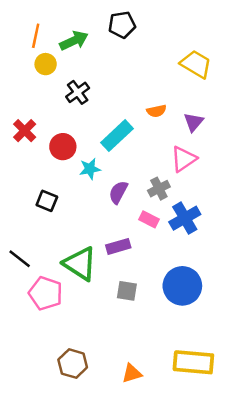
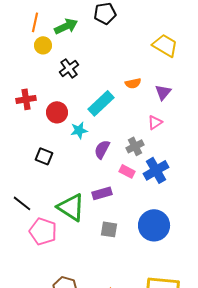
red cross: (25, 131) -> (26, 99), turned 36
pink triangle: (184, 159) -> (155, 122), size x0.7

